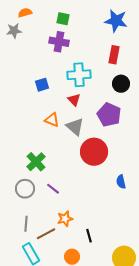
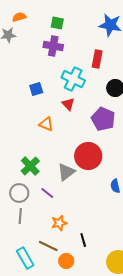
red rectangle: (114, 55) -> (97, 59), moved
cyan cross: (79, 75) -> (73, 79), turned 30
gray triangle: (75, 127) -> (66, 172), moved, turned 42
gray line: (26, 224) -> (20, 216), moved
brown line: (46, 234) -> (48, 246), moved, turned 54

